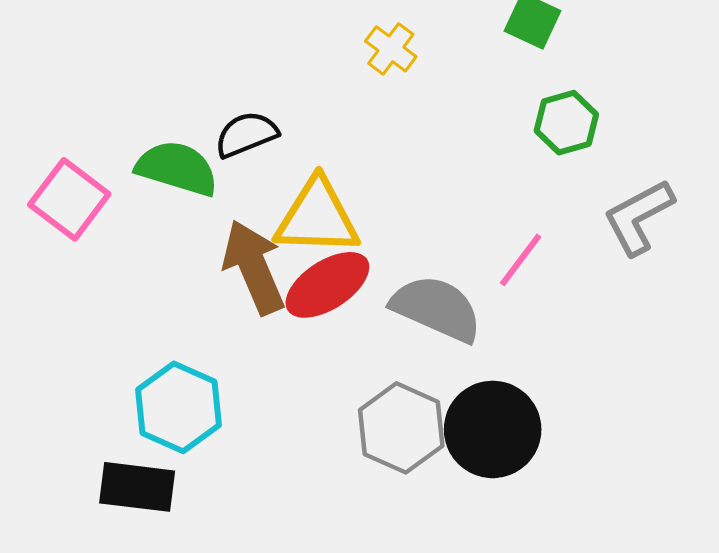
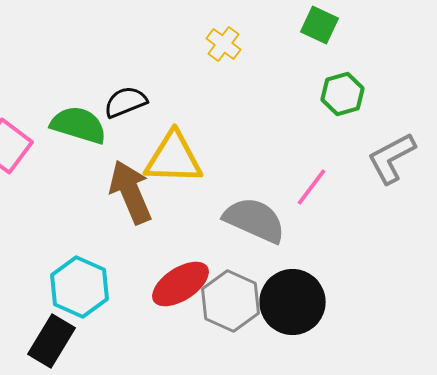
red ellipse: (327, 285) -> (181, 284), moved
black rectangle: (137, 487) -> (52, 341), turned -66

